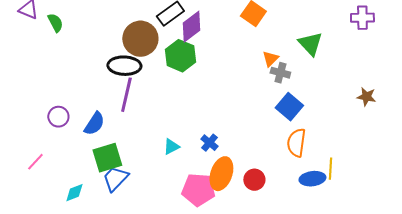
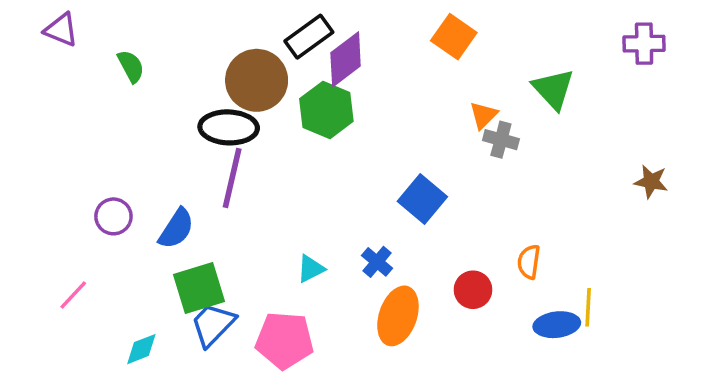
green semicircle: (55, 23) -> (131, 66), moved
blue square: (289, 107) -> (422, 199), moved
orange semicircle: (296, 143) -> (529, 262), size x0.7
red circle: (254, 180) -> (473, 290), moved
pink pentagon: (198, 190) -> (284, 340), moved

